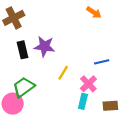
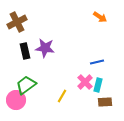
orange arrow: (94, 12) -> (100, 17), moved
yellow line: (63, 73) -> (62, 96), moved
cyan rectangle: (83, 101) -> (98, 85), moved

